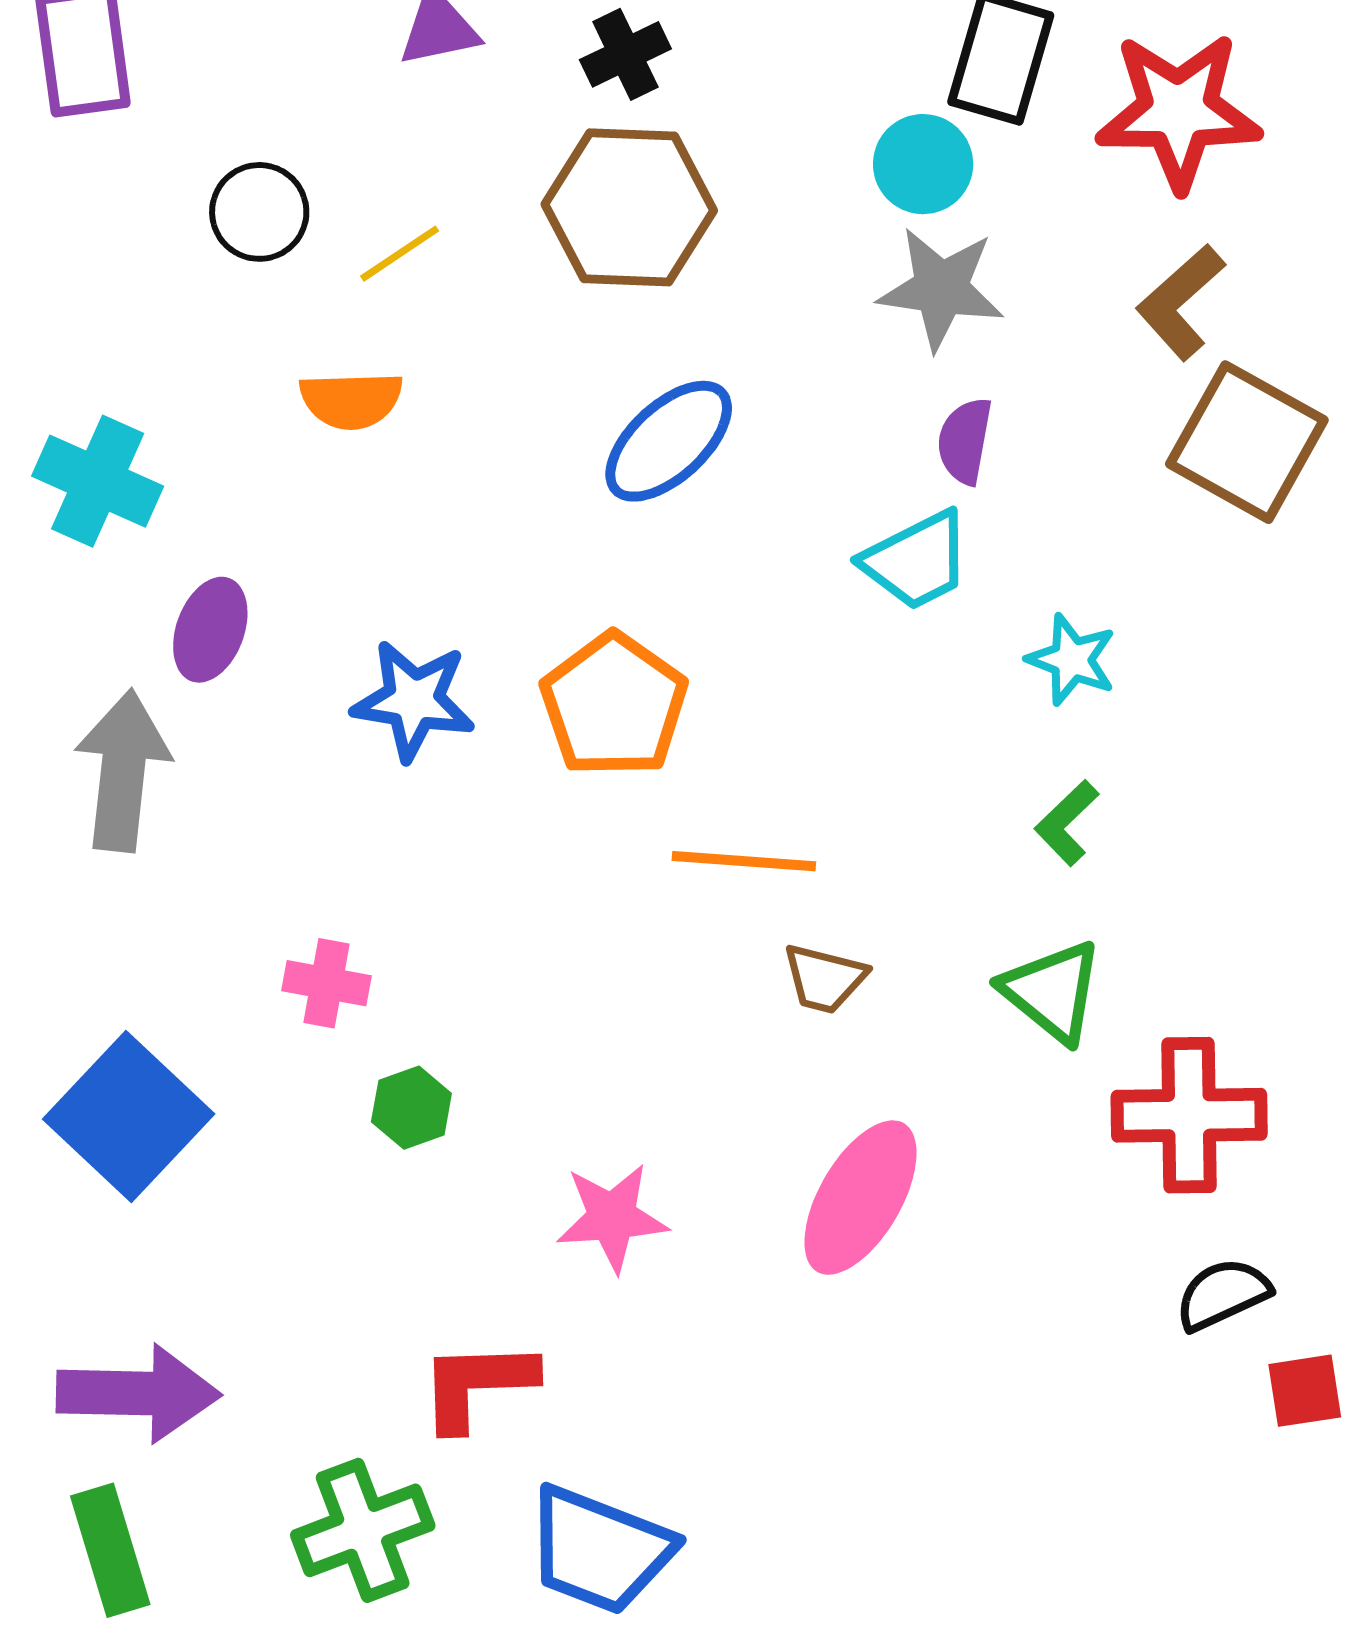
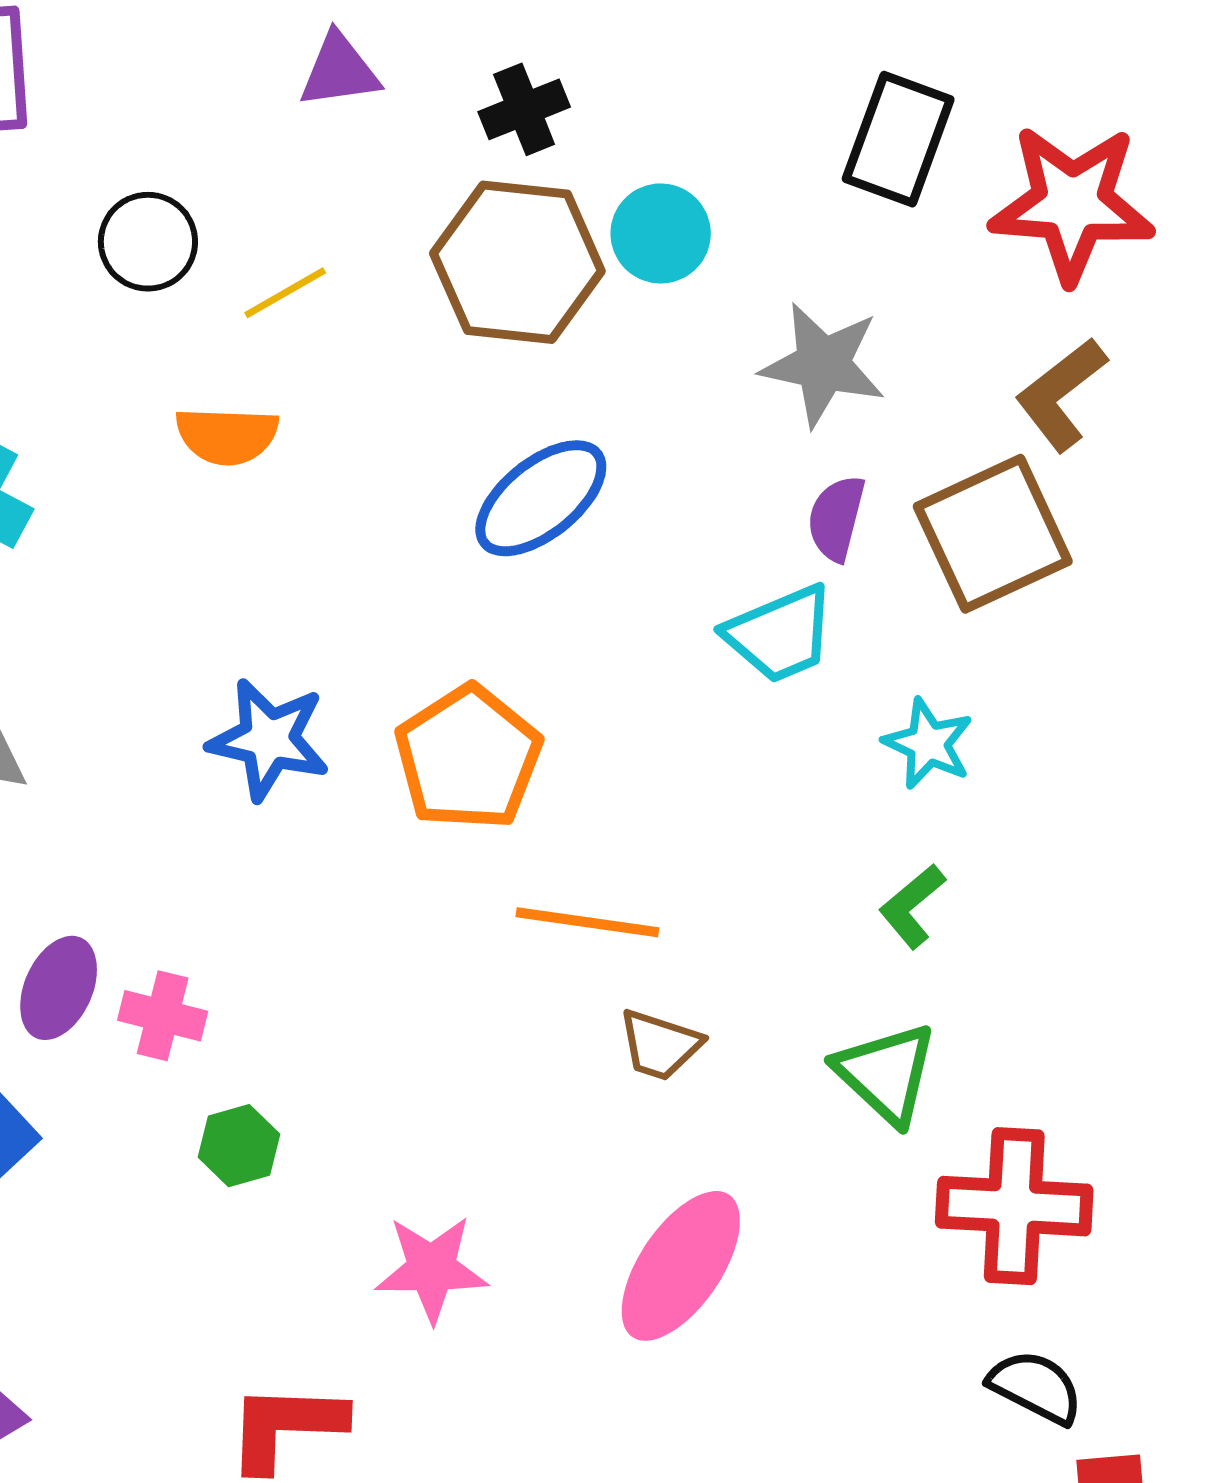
cyan circle: (923, 164) -> (661, 233), moved
brown square: (1247, 442) -> (993, 534), moved, turned 32
purple ellipse: (210, 630) -> (59, 988), moved
black semicircle: (1223, 1294) -> (1036, 1387), turned 48

